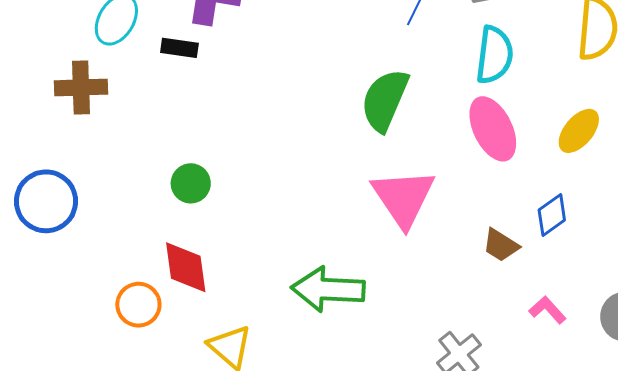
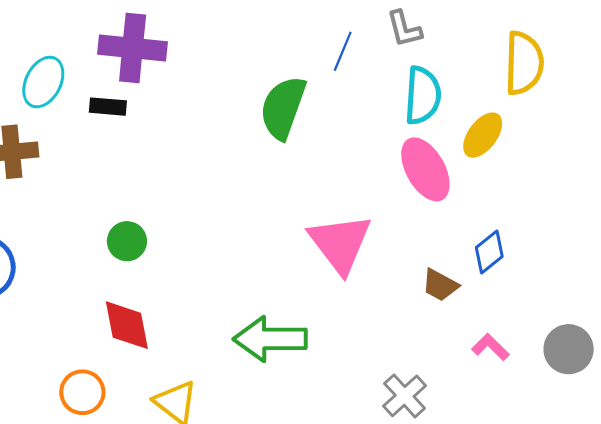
green semicircle: (385, 100) -> (283, 108), moved
yellow ellipse: (579, 131) -> (483, 135), moved
orange circle: (138, 305) -> (82, 392), moved

